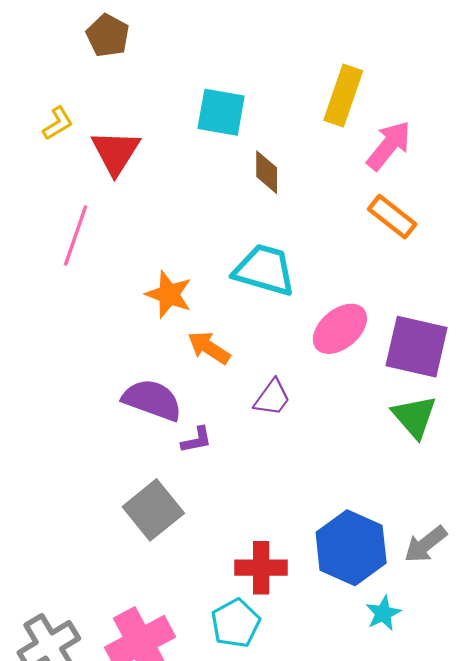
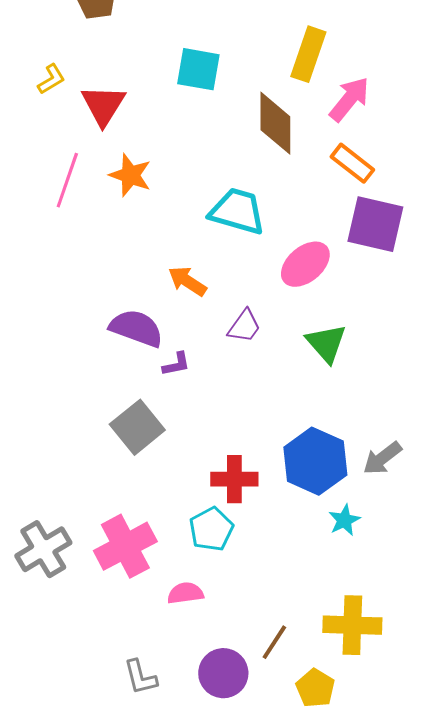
brown diamond: (267, 172) -> (275, 123), moved, size x1.6
orange star: (169, 294) -> (130, 175), moved
purple square: (417, 347) -> (375, 224), moved
green triangle: (414, 417) -> (326, 343), moved

